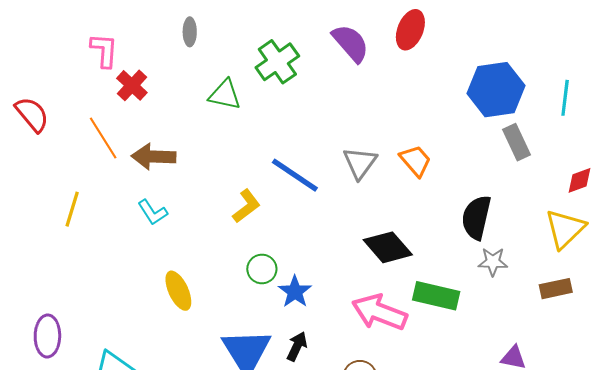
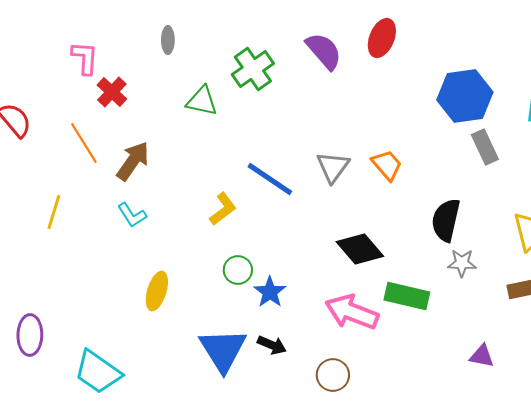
brown arrow: (154, 157) -> (133, 161), turned 123
yellow ellipse: (178, 291) -> (157, 291), turned 42
black arrow: (297, 346) -> (272, 345), turned 88

